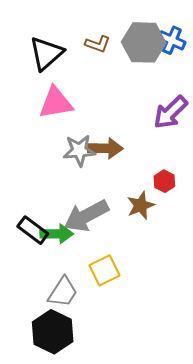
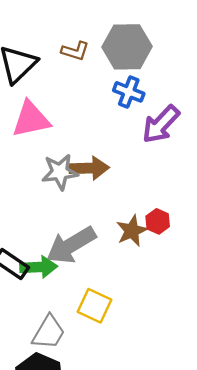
blue cross: (172, 40) -> (129, 92), moved
red hexagon: (164, 181) -> (158, 221), moved
yellow square: (105, 270) -> (94, 306), turned -36

